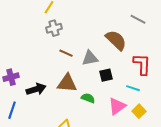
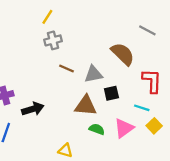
brown triangle: (67, 83) -> (86, 106), moved
green semicircle: (88, 98) -> (97, 129), moved
yellow square: (139, 111) -> (154, 126), moved

